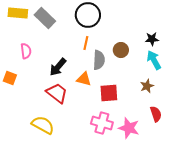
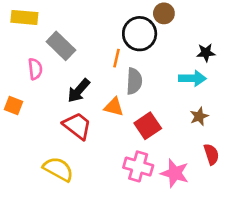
black circle: (88, 15) -> (140, 34), moved
gray rectangle: (45, 18) -> (61, 46), moved
brown circle: (121, 50) -> (164, 13), moved
cyan arrow: (154, 60) -> (192, 78), moved, turned 120
red square: (109, 93) -> (148, 126), turned -30

